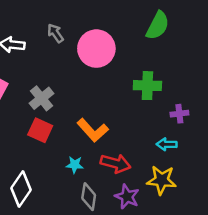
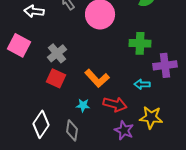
purple cross: (179, 114) -> (165, 65), size x1.6
cyan arrow: (167, 144) -> (142, 84), moved
gray diamond: (89, 197) -> (72, 130), moved

